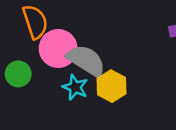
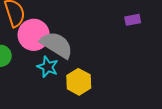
yellow hexagon: (111, 86) -> (79, 82), moved

